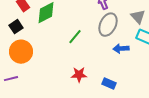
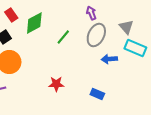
green line: (75, 37) -> (63, 37), moved
red star: (79, 75) -> (56, 84), moved

